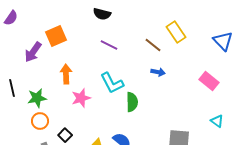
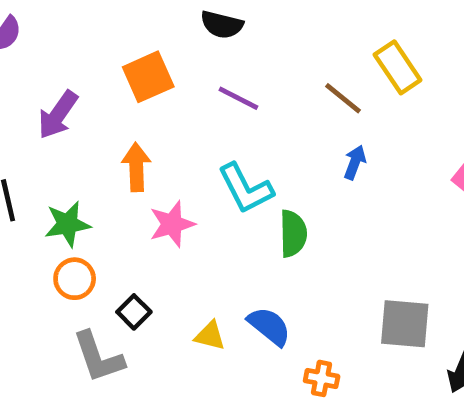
orange square: (56, 36) -> (148, 77), moved
blue arrow: (158, 72) -> (355, 162), turned -80

